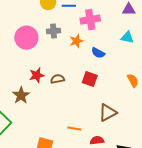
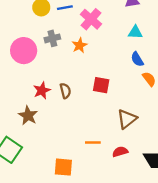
pink cross: (90, 20) -> (91, 19), turned -30
blue semicircle: (98, 53) -> (137, 59), moved, turned 40
brown semicircle: (57, 79) -> (65, 91), turned 96

